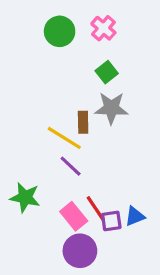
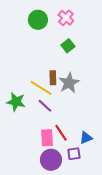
gray star: (111, 108) -> (69, 83), moved, turned -30
green star: (25, 197) -> (16, 102), moved
pink rectangle: (74, 216) -> (47, 138), turned 36
purple square: (111, 221) -> (74, 154), moved

